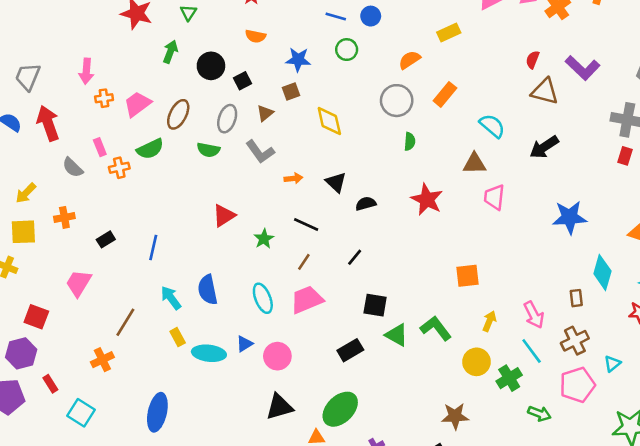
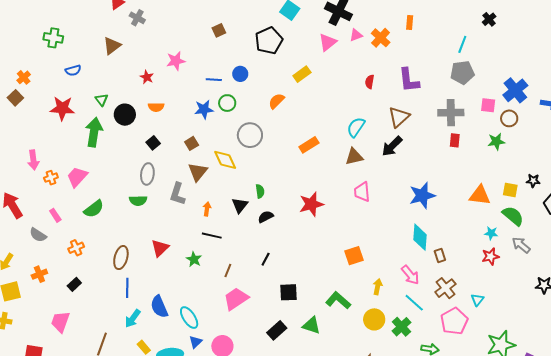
green arrow: (170, 52) -> (94, 132), size x1.6
blue star: (298, 60) -> (204, 109), moved
black circle: (211, 66) -> (125, 115), moved
purple L-shape: (583, 68) -> (409, 80), turned 52
brown triangle: (545, 91) -> (399, 117), moved, turned -45
orange rectangle: (445, 94) -> (309, 145), moved, turned 30
gray circle: (397, 101) -> (250, 135), moved
brown triangle: (265, 113) -> (198, 172), moved, size x1.5
brown ellipse: (178, 114) -> (121, 258), moved
cyan semicircle: (492, 126) -> (356, 127), moved, turned -85
green semicircle: (410, 141) -> (260, 191), moved
gray L-shape: (260, 152) -> (178, 194), turned 65
brown triangle: (474, 164) -> (354, 157), moved
orange cross: (119, 168) -> (76, 248), moved
orange arrow: (293, 178) -> (207, 209), turned -64
black triangle: (336, 182) -> (240, 205), turned 36
red star: (427, 200) -> (311, 204), turned -30
black line: (306, 224) -> (212, 236), moved
blue line: (153, 248) -> (127, 288), moved
cyan diamond: (602, 272) -> (420, 237), moved
cyan arrow: (171, 298) -> (133, 318), turned -96
cyan ellipse: (263, 298) -> (189, 318), moved
green triangle: (397, 335) -> (311, 325), moved

